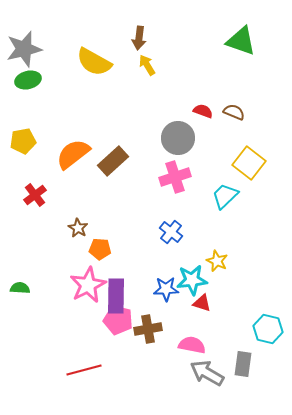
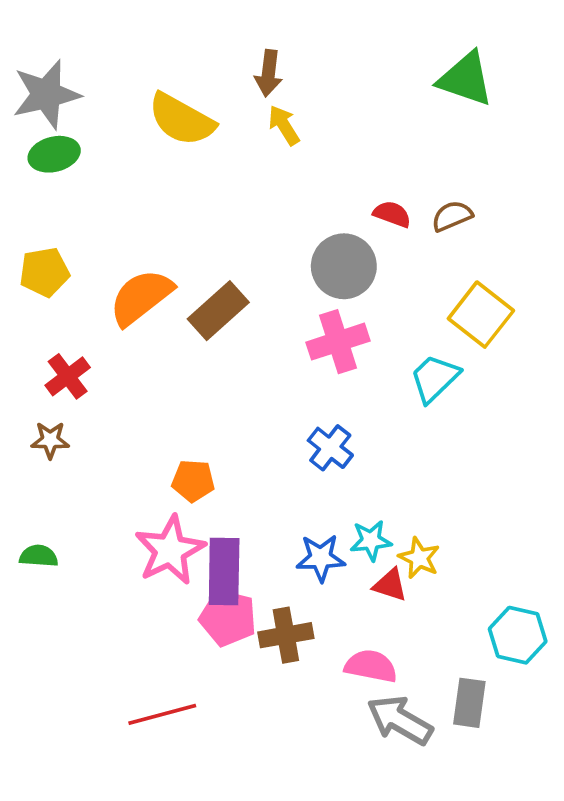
brown semicircle: (234, 112) -> (452, 216), turned -45
brown star: (78, 228) -> (50, 440), moved, turned -30
yellow star: (217, 261) -> (419, 558), moved
cyan star: (192, 280) -> (371, 541), size x0.7

